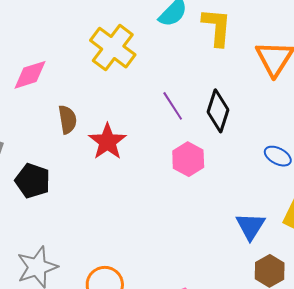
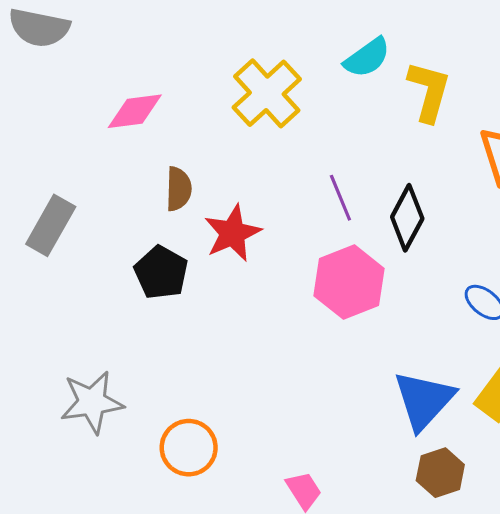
pink hexagon: (188, 159) -> (349, 282), size x1.4
black pentagon: (33, 181) -> (161, 273), moved
blue triangle: (250, 226) -> (424, 400), size x1.4

